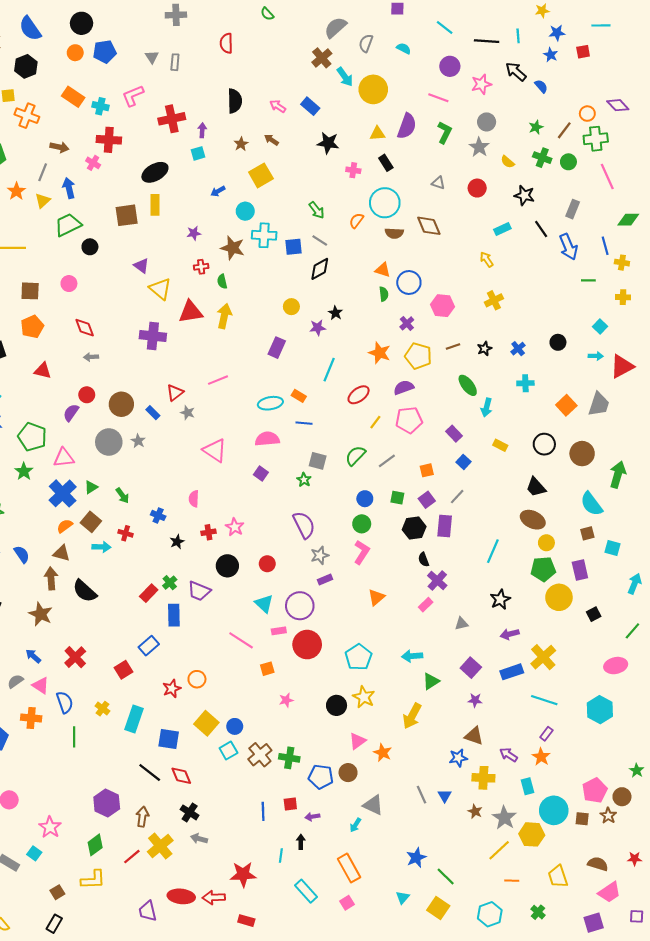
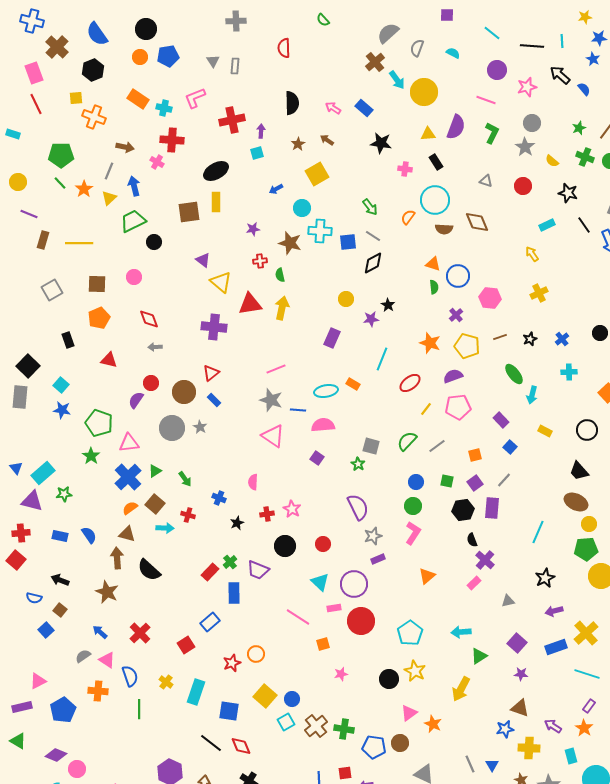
red triangle: (175, 393) -> (211, 373), moved
gray star: (187, 413) -> (271, 400), moved, size x1.6
blue line: (304, 423) -> (298, 410), moved

